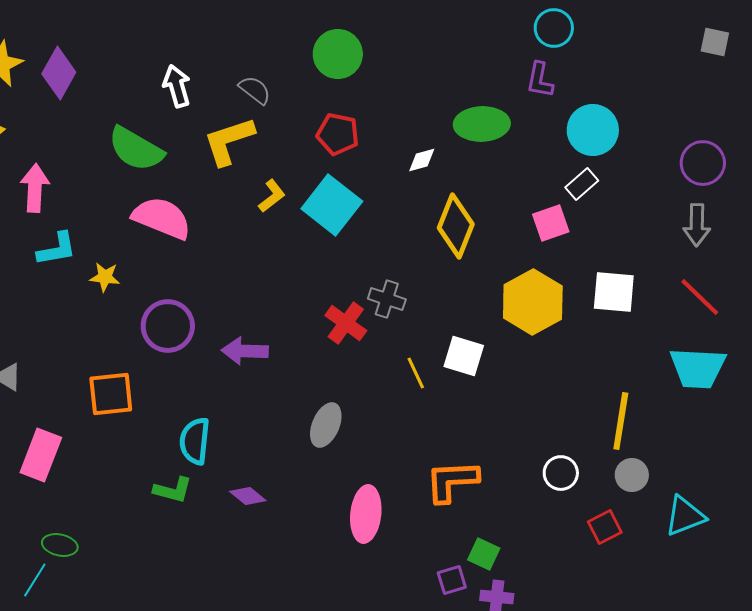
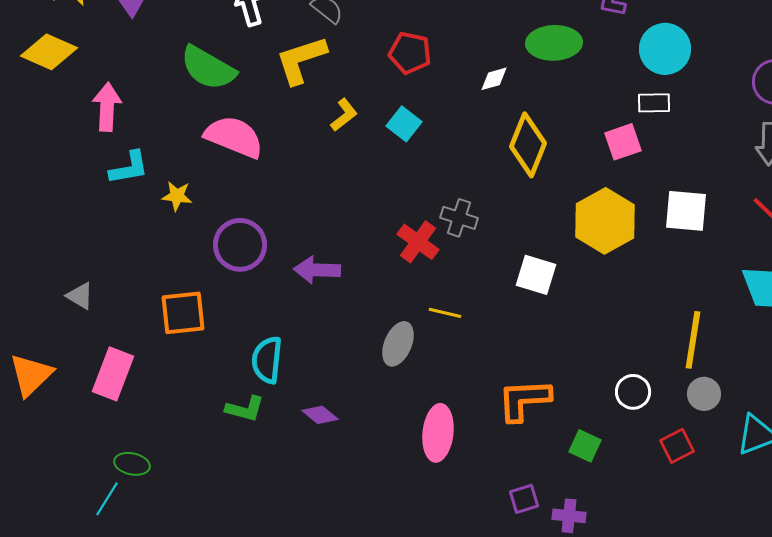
white rectangle: (582, 184) -> (654, 103), turned 40
cyan square: (332, 205) -> (404, 124), size x0.6
yellow line: (416, 373) -> (445, 313), moved, turned -52
green square: (484, 554) -> (585, 446), moved

